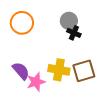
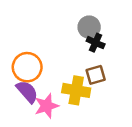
orange circle: (22, 23) -> (27, 67), moved
brown square: (84, 71) -> (96, 75), moved, size x0.7

